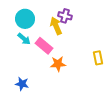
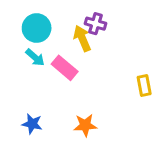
orange star: (58, 64) -> (85, 125), moved

